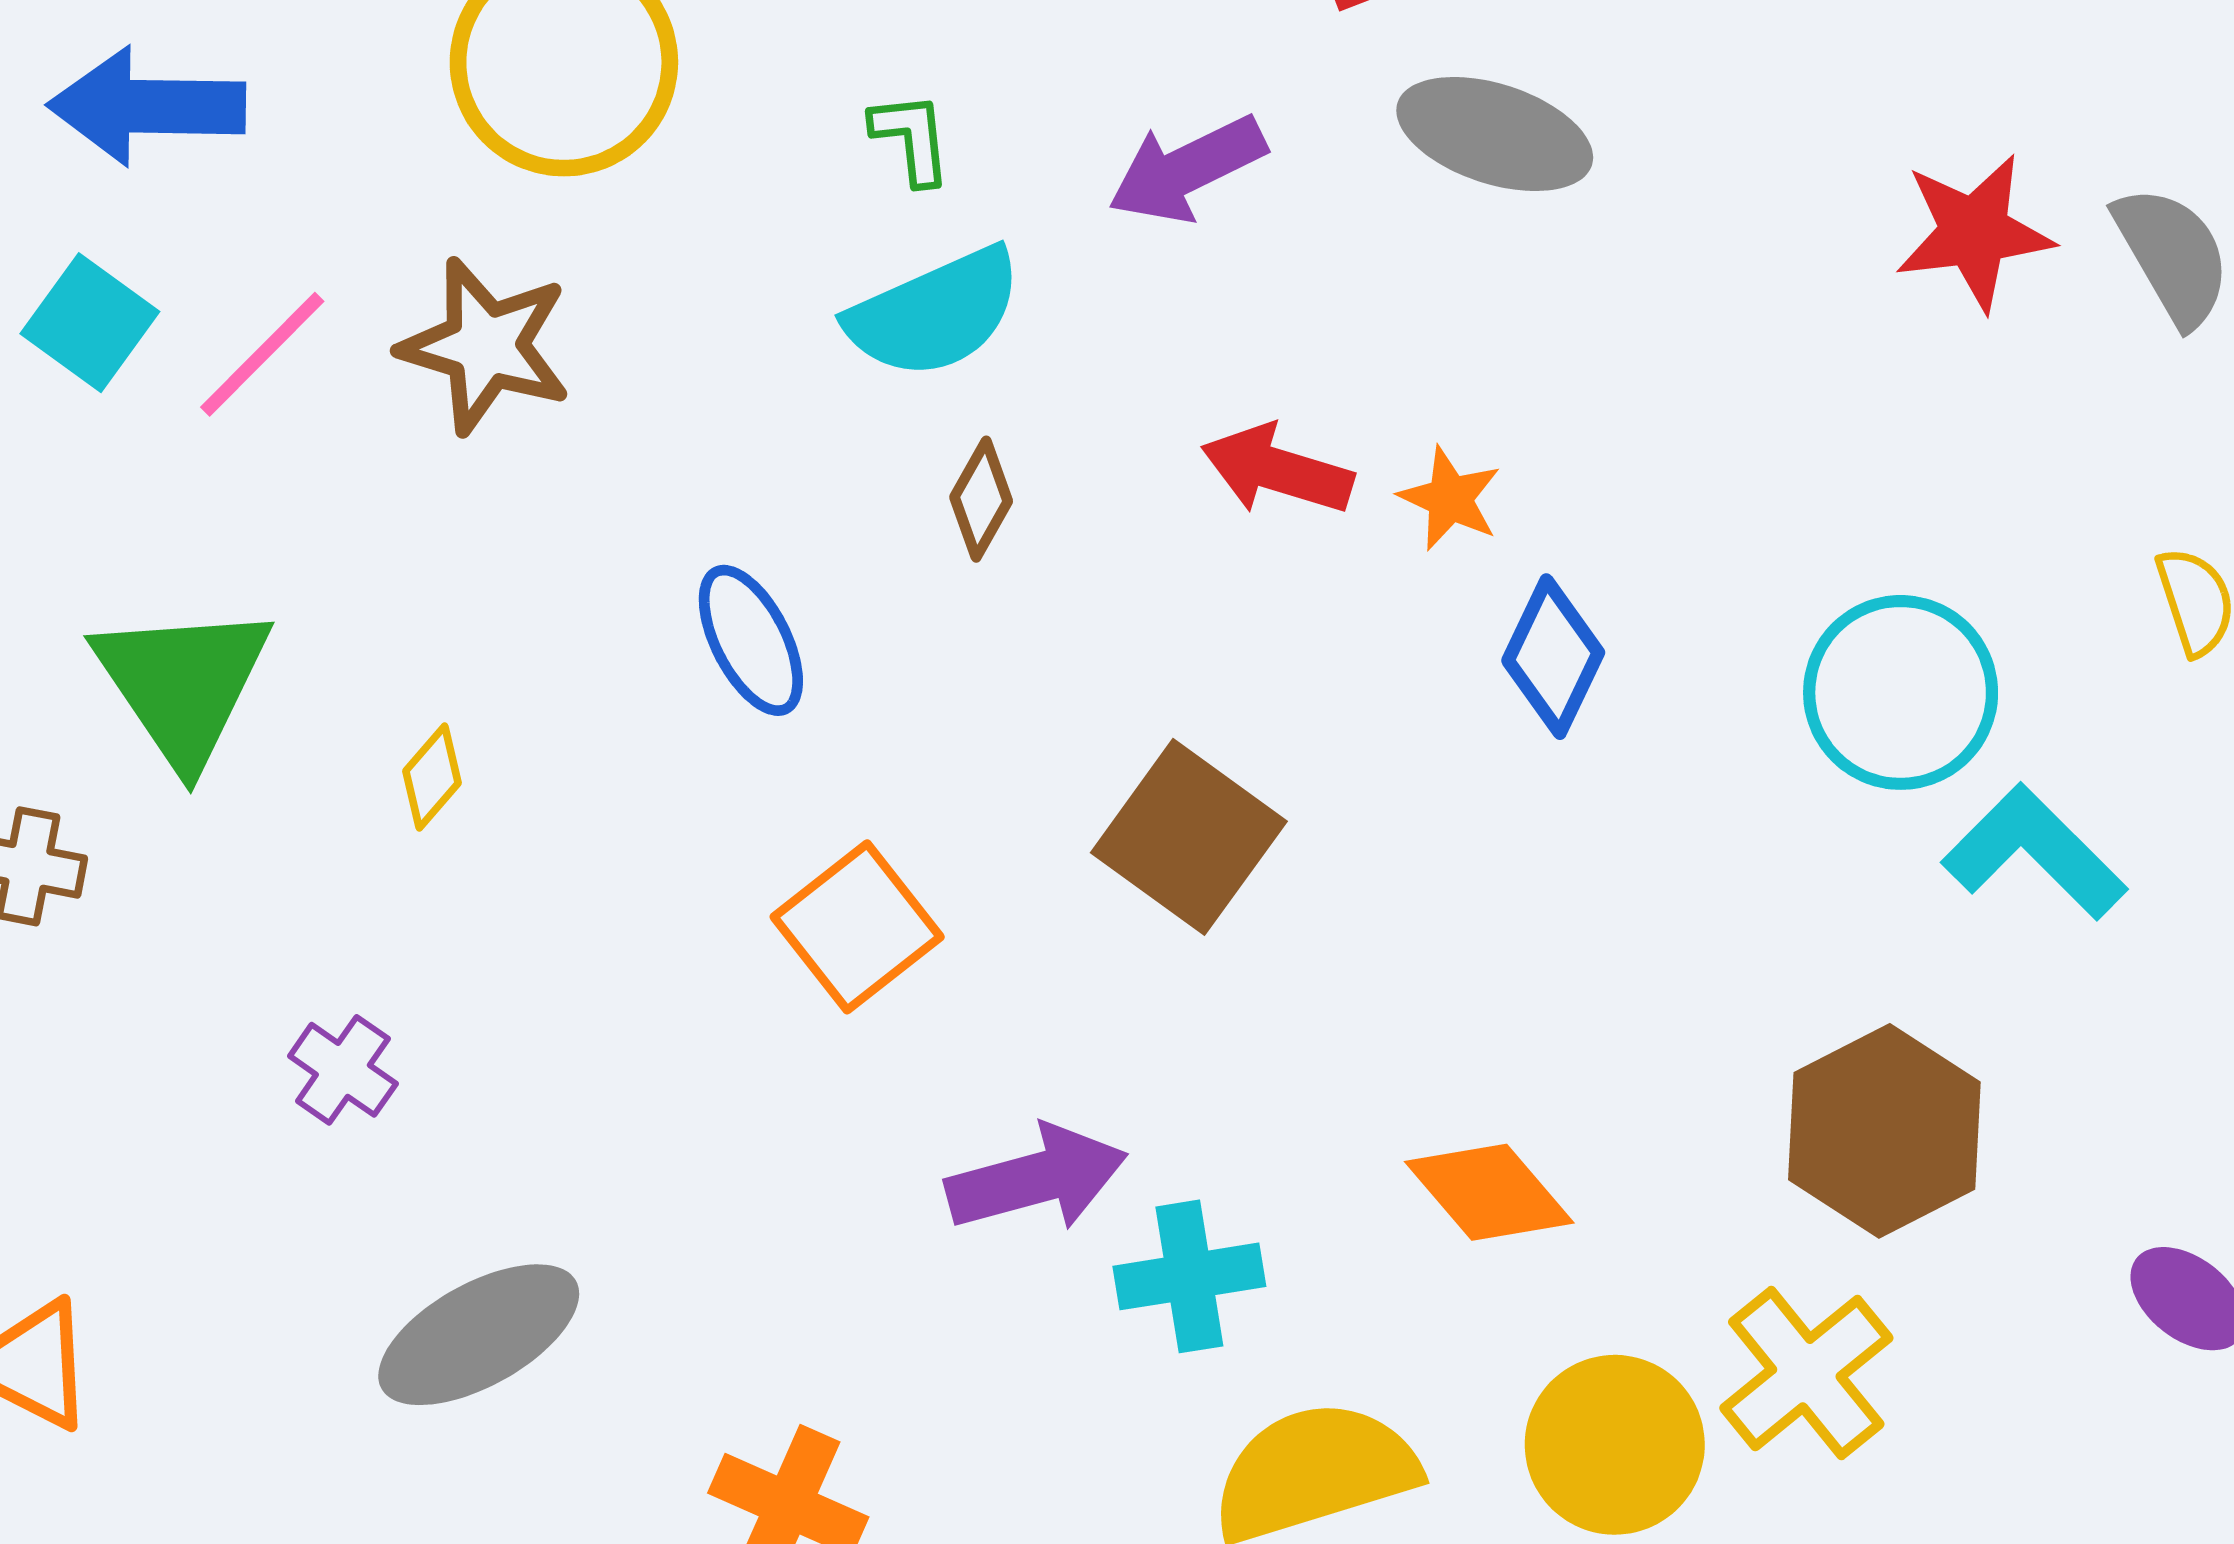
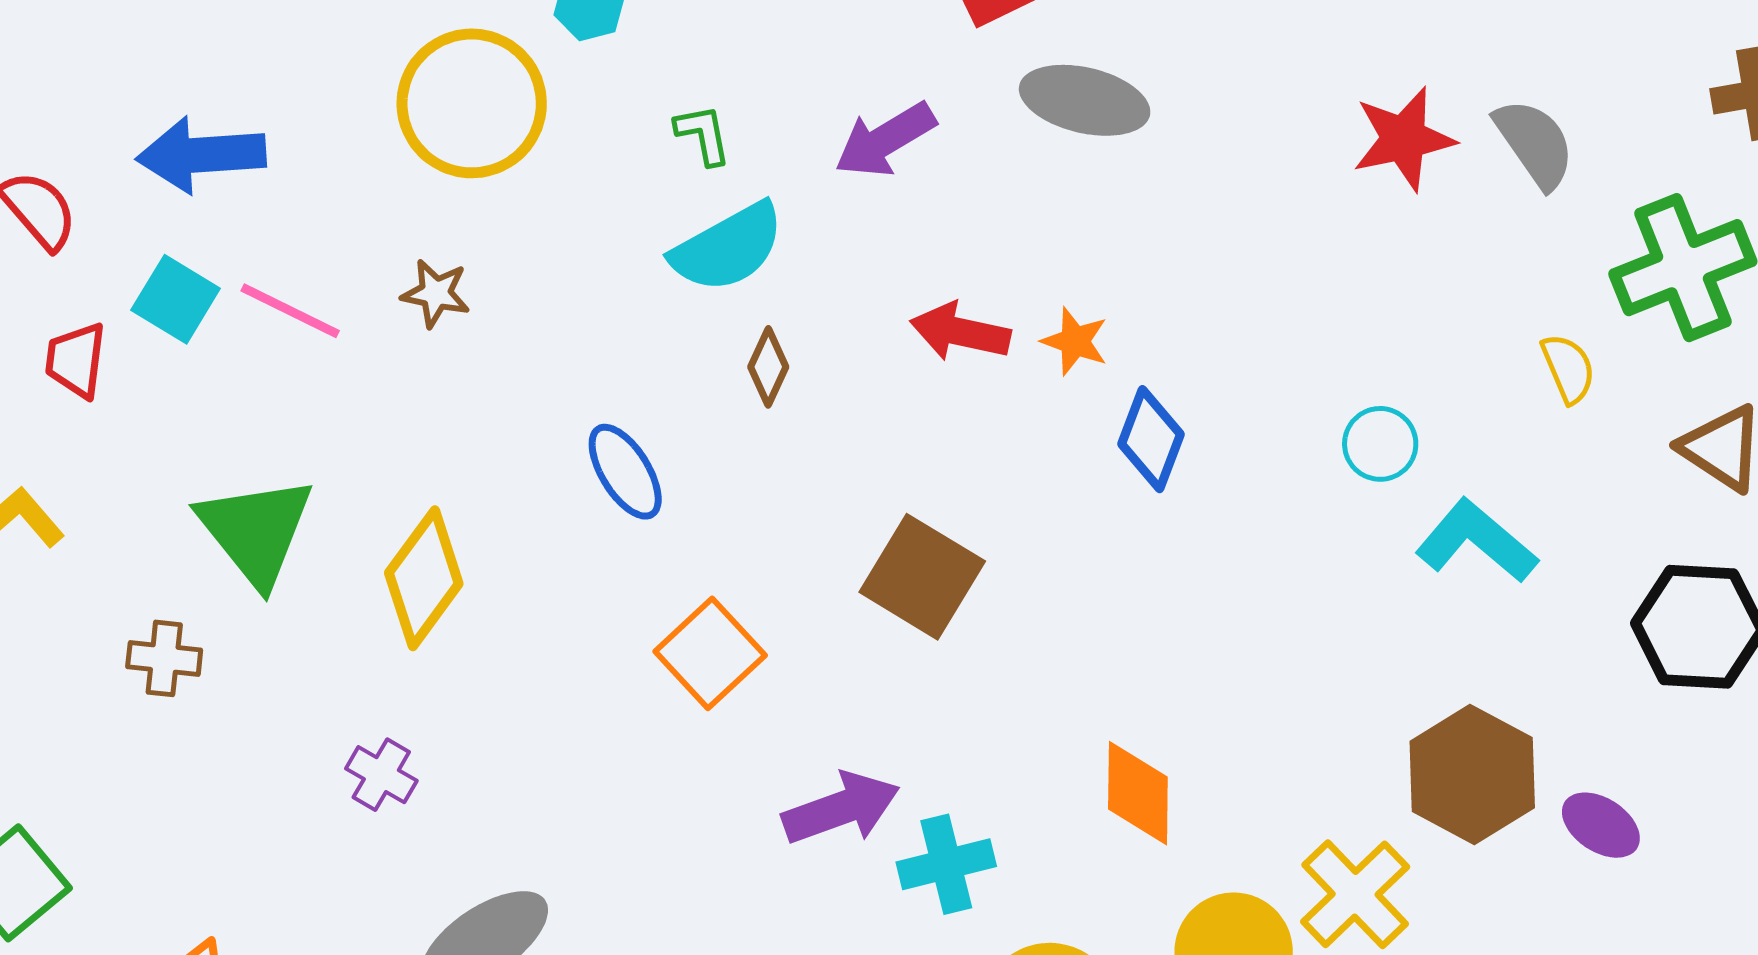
brown star: (486, 346) -> (436, 293), size x0.6
pink line: (262, 354) -> (290, 311), turned 76
cyan circle: (1901, 692) -> (1380, 444), size x0.6
yellow diamond: (432, 777) -> (424, 578), size x2.0
brown hexagon: (1884, 1131) -> (1472, 775), moved
orange diamond: (1489, 1192) -> (1138, 793), turned 46

